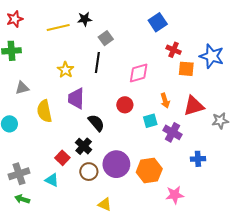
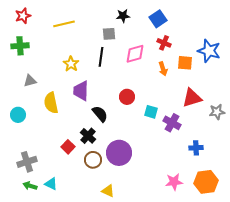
black star: (85, 19) -> (123, 16), moved
gray square: (106, 38) -> (109, 34), turned 32
red cross: (174, 50) -> (164, 43), moved
pink diamond: (139, 73) -> (135, 54), moved
orange arrow: (165, 101) -> (163, 69), moved
cyan square: (150, 121) -> (151, 112), turned 32
orange hexagon: (149, 170) -> (206, 182), moved
cyan triangle: (52, 180) -> (51, 184), moved

